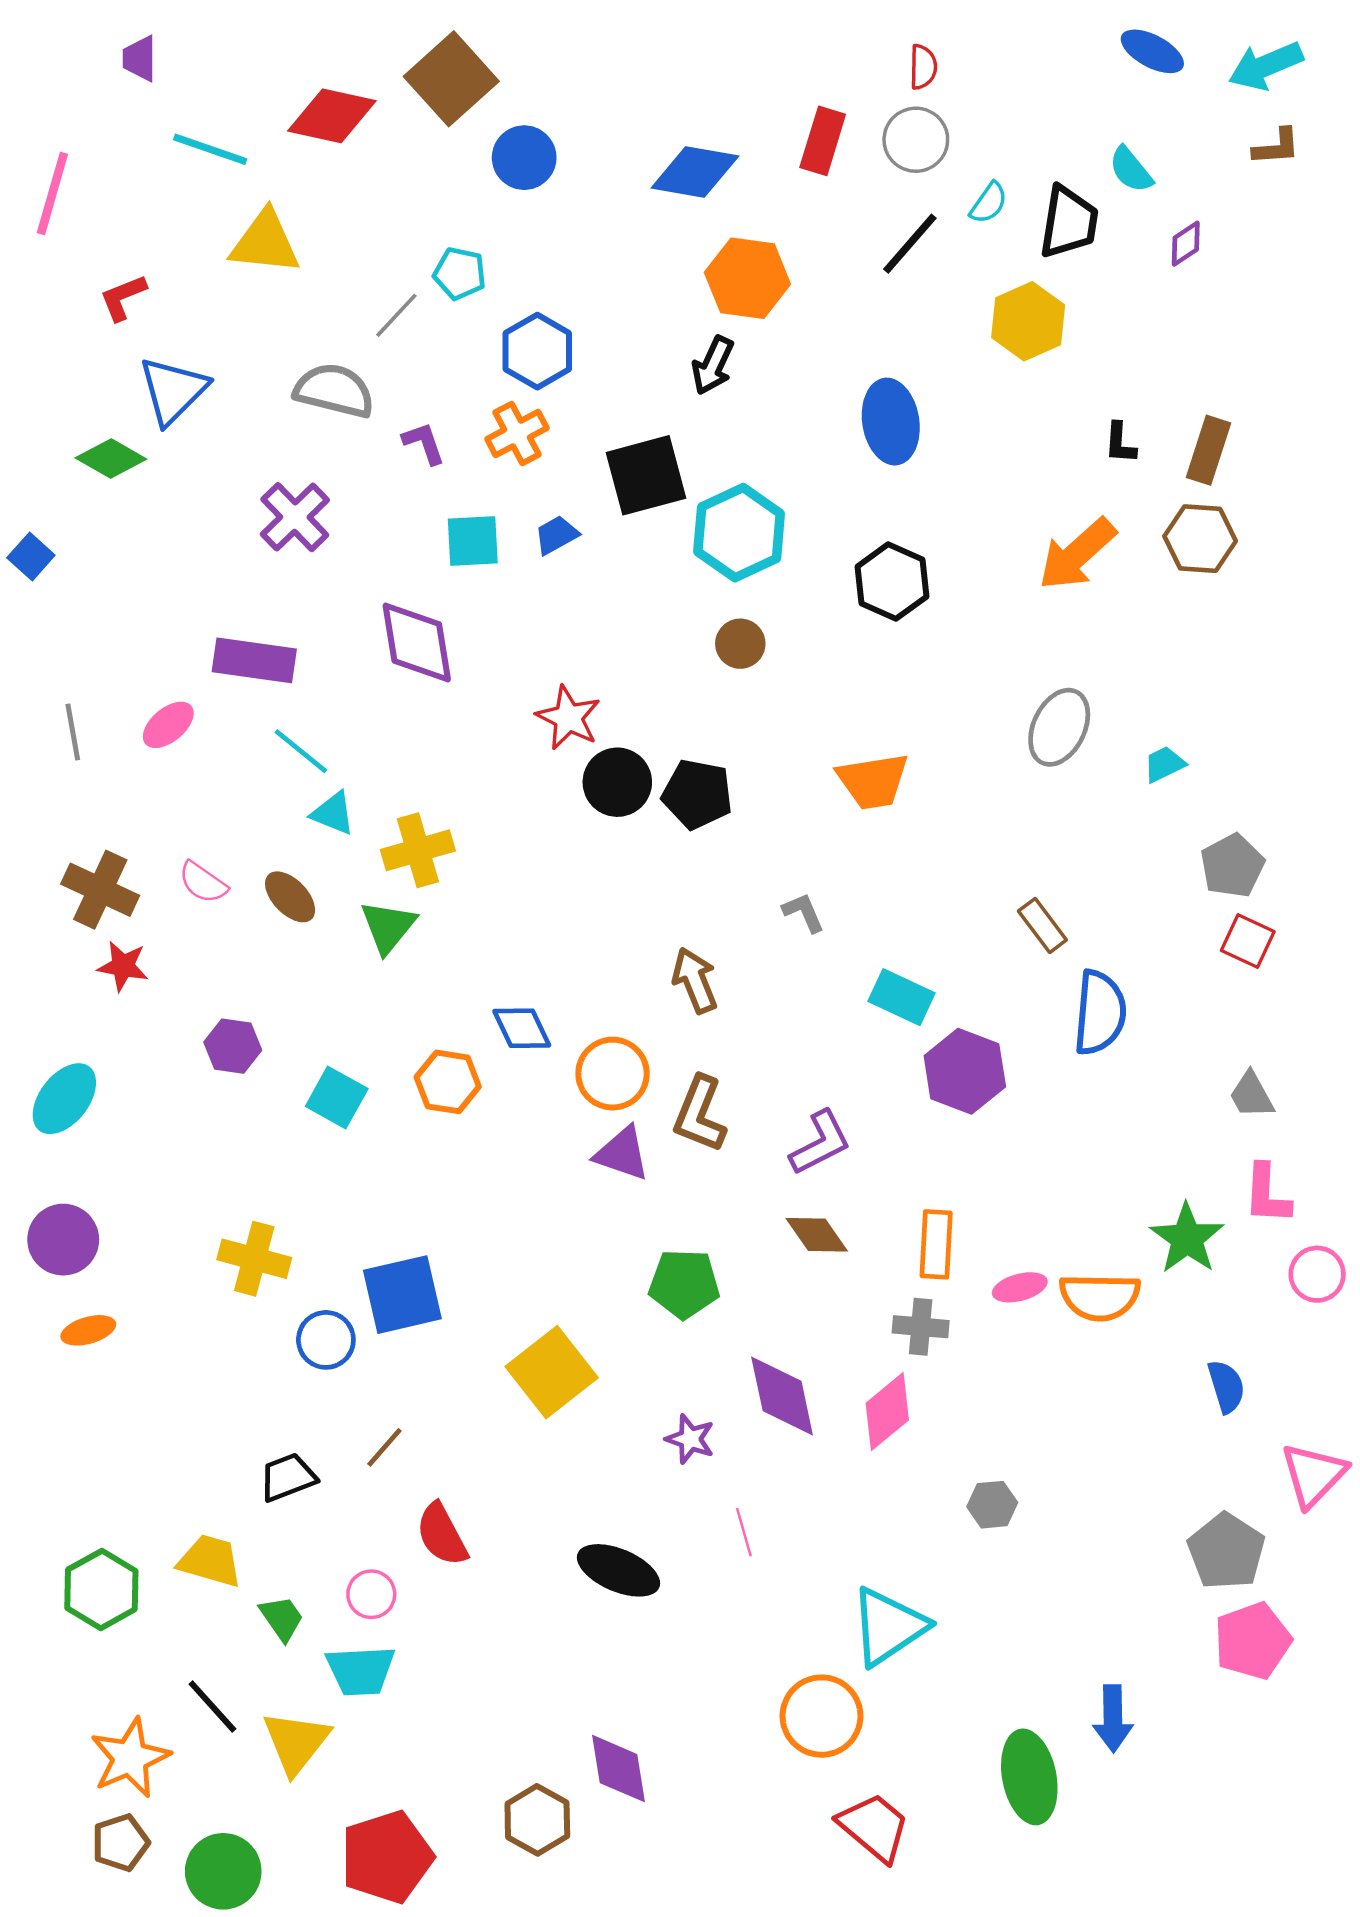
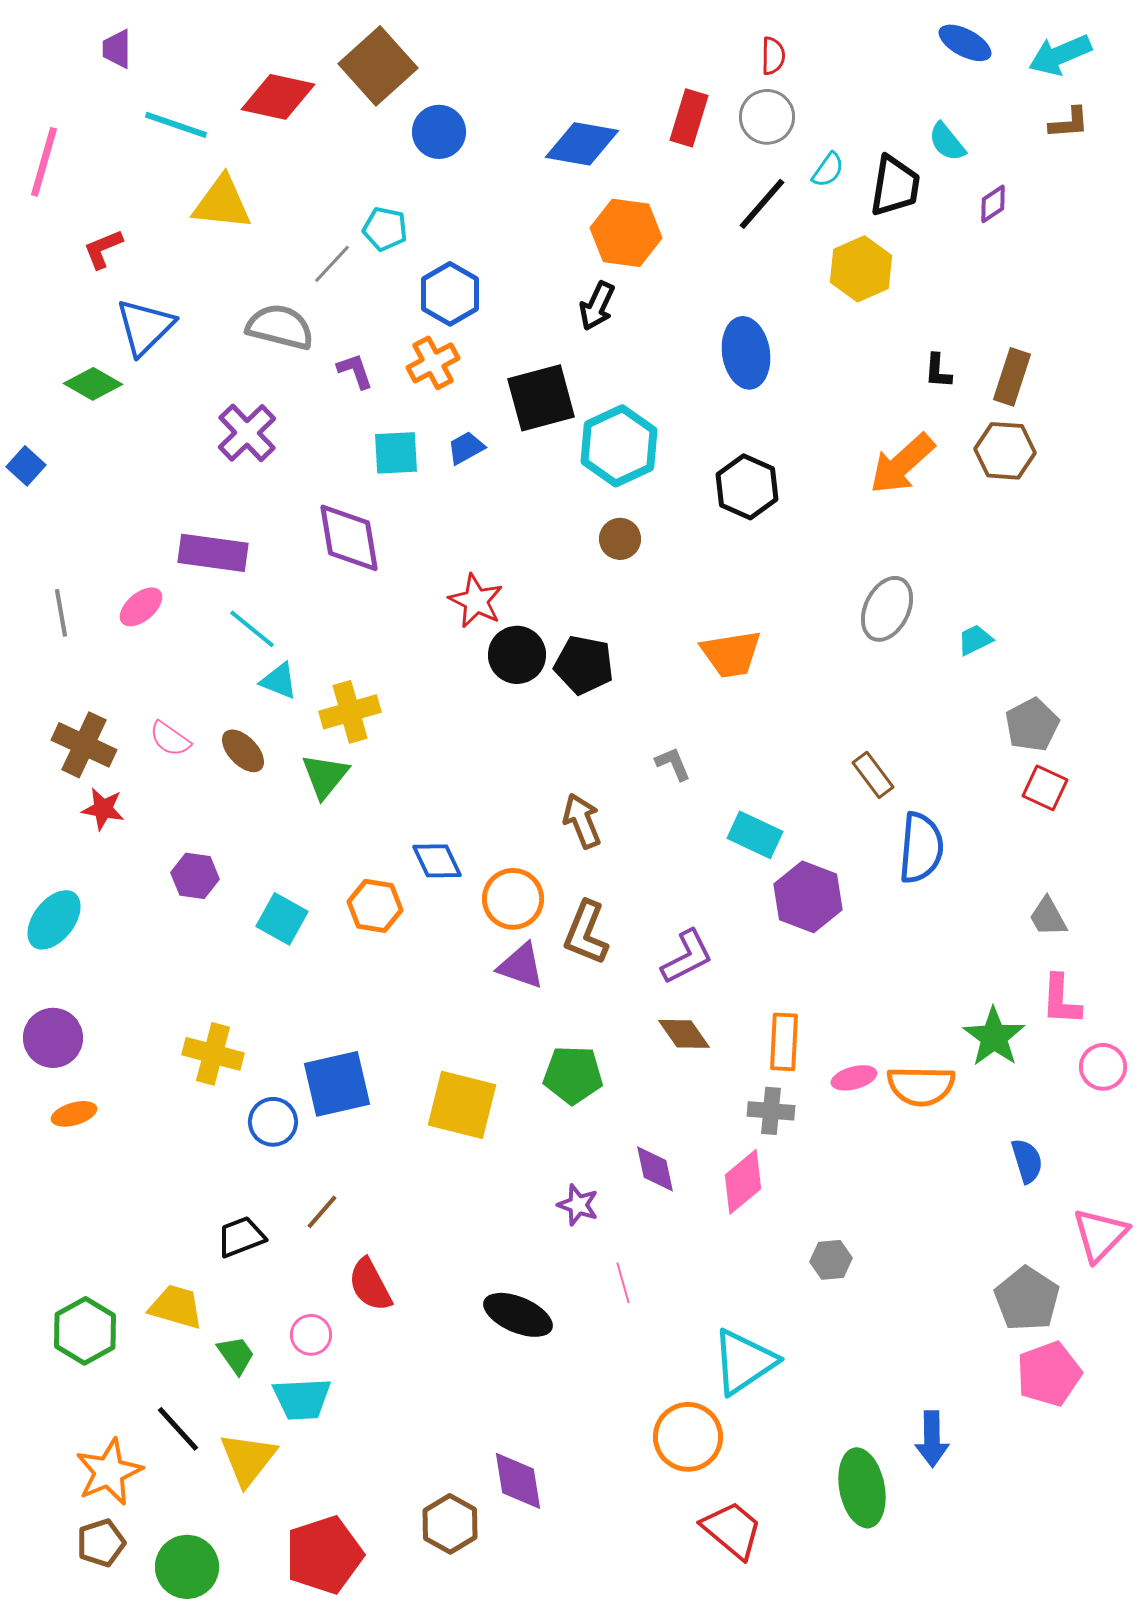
yellow square: (552, 1372) -> (462, 1105), moved, turned -38
purple diamond: (782, 1396) -> (655, 1169), size x0.7

